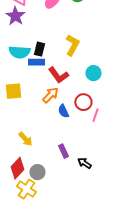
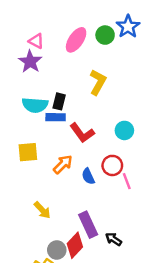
yellow L-shape: (72, 45) -> (98, 82), moved
orange arrow: (50, 95) -> (63, 164), moved
pink line: (95, 115) -> (127, 181), turned -40
purple rectangle: (63, 151) -> (88, 225), size x1.5
red diamond: (17, 168) -> (75, 245), moved

